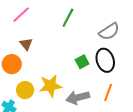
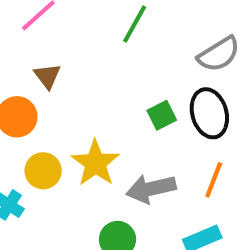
yellow star: (50, 86) -> (95, 163), turned -30

